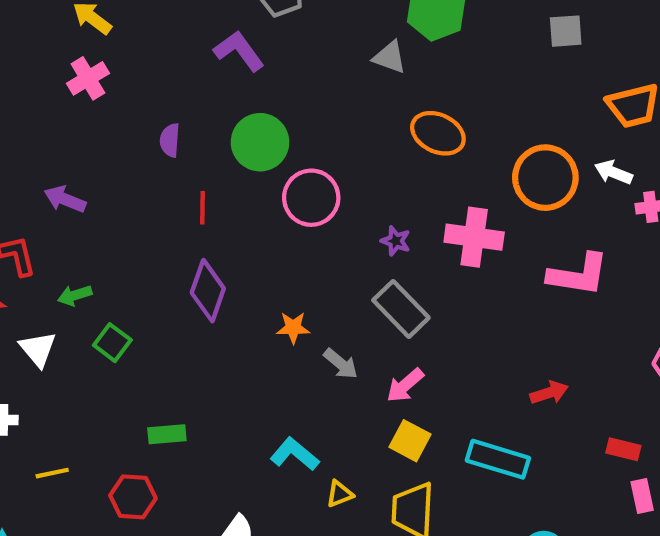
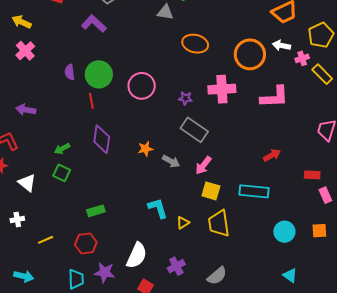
green circle: (260, 142) -> (99, 74), moved
green arrow: (75, 295) -> (62, 149), moved
cyan L-shape: (295, 454) -> (158, 208), turned 45

